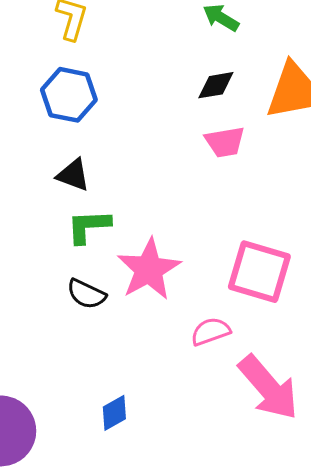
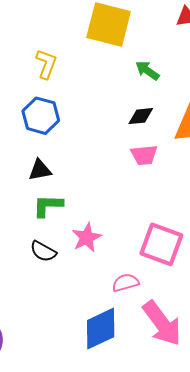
black triangle: (73, 175) -> (40, 170), turned -35
pink star: (149, 269) -> (87, 238), size x0.7
blue diamond: (114, 413) -> (101, 329), moved, size x1.8

